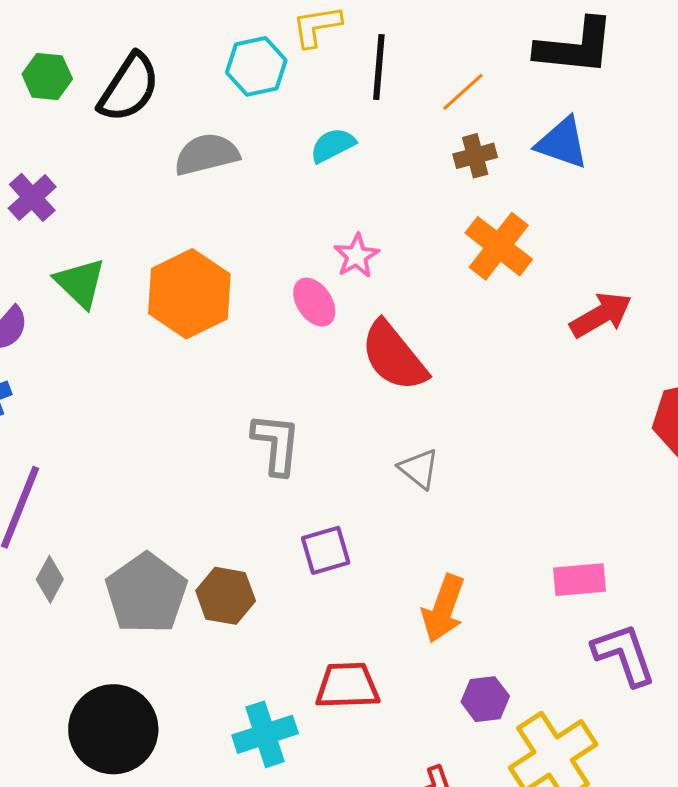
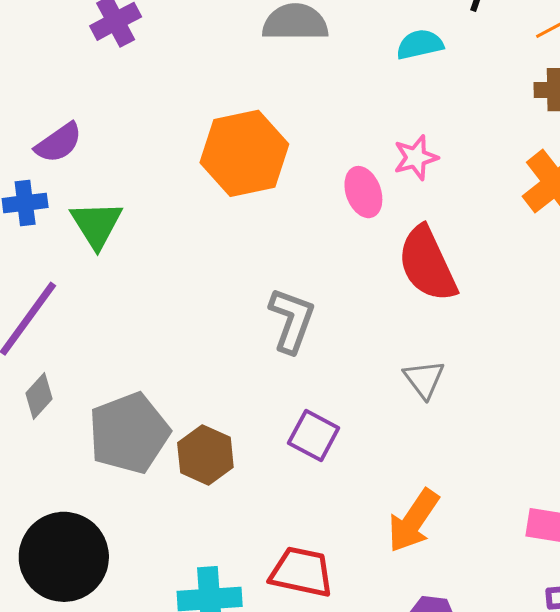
green triangle: (80, 283) -> (96, 224), moved
purple square: (326, 550) -> (314, 436), turned 30

